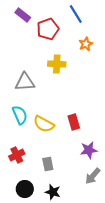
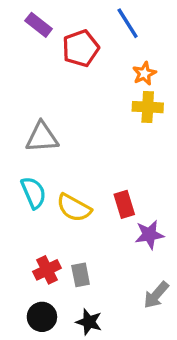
yellow cross: (57, 64) -> (148, 107), moved
purple star: (89, 150) -> (149, 235), moved
red cross: (17, 155) -> (47, 270), moved

